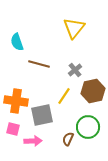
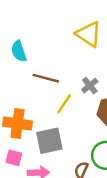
yellow triangle: (74, 28) -> (89, 34), turned -35
yellow line: (64, 96) -> (64, 104), moved

